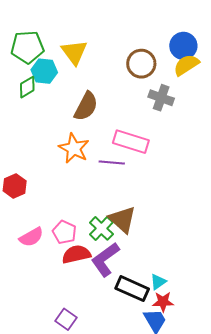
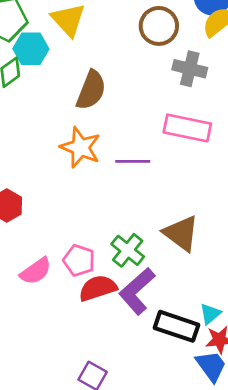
pink rectangle: (131, 142) -> (187, 128), moved
brown triangle: (122, 220) -> (181, 233), moved

